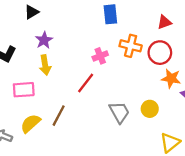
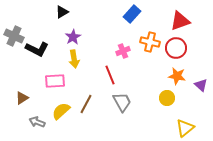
blue rectangle: (110, 14) -> (132, 14), turned 48
red triangle: (164, 22) -> (180, 21), size x1.5
orange star: (171, 78) -> (177, 76), moved
red line: (86, 83) -> (110, 75), turned -60
gray trapezoid: (119, 112) -> (122, 102), moved

